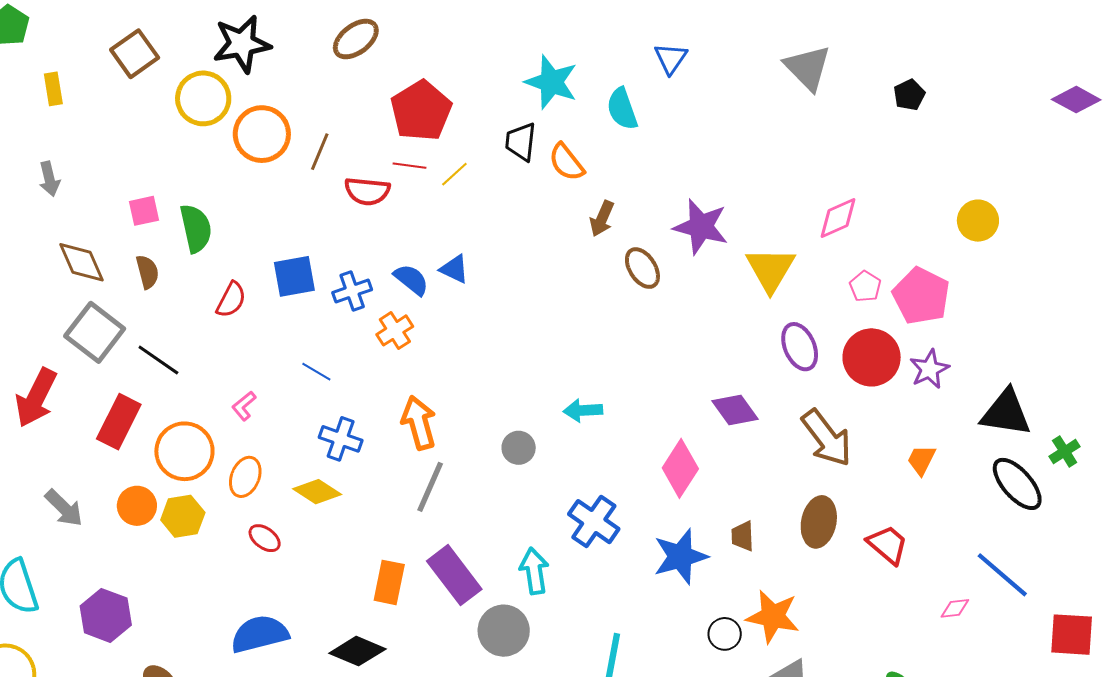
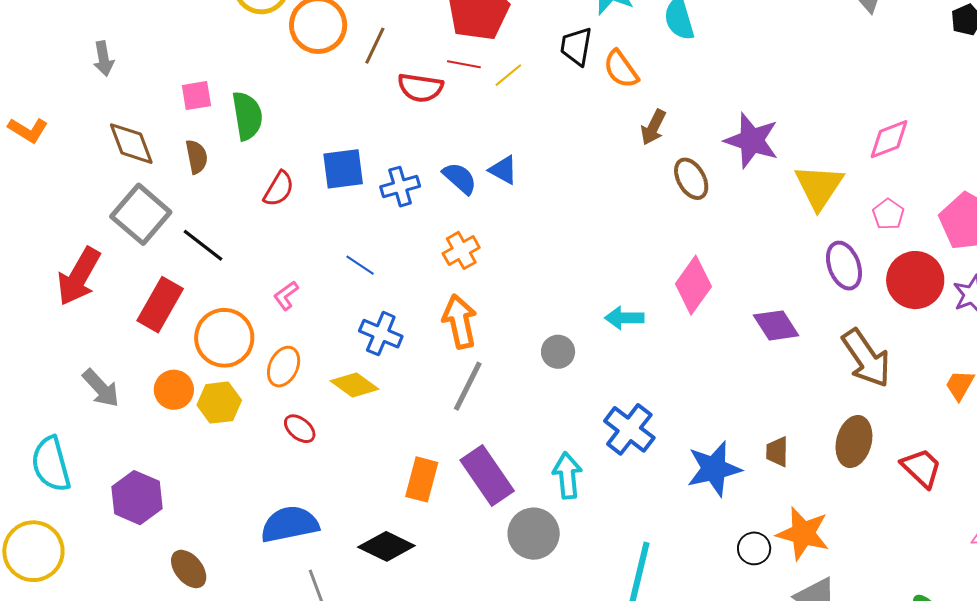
pink pentagon: (865, 286) -> (888, 214), moved
orange cross: (395, 330) -> (461, 250), moved
pink diamond: (680, 468) -> (693, 285), moved

